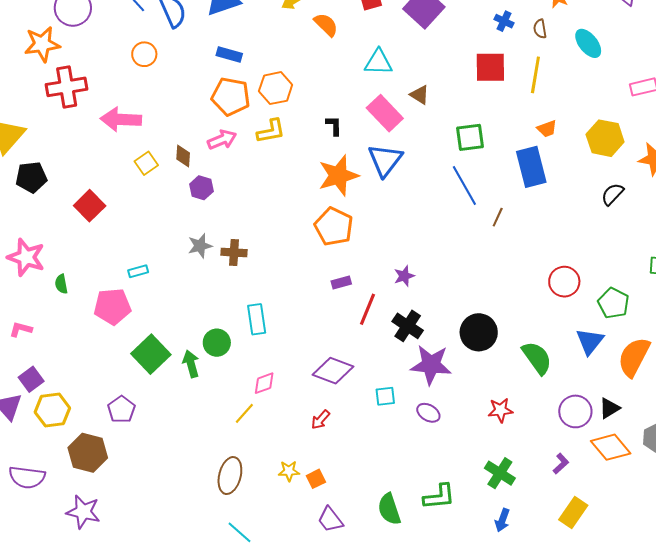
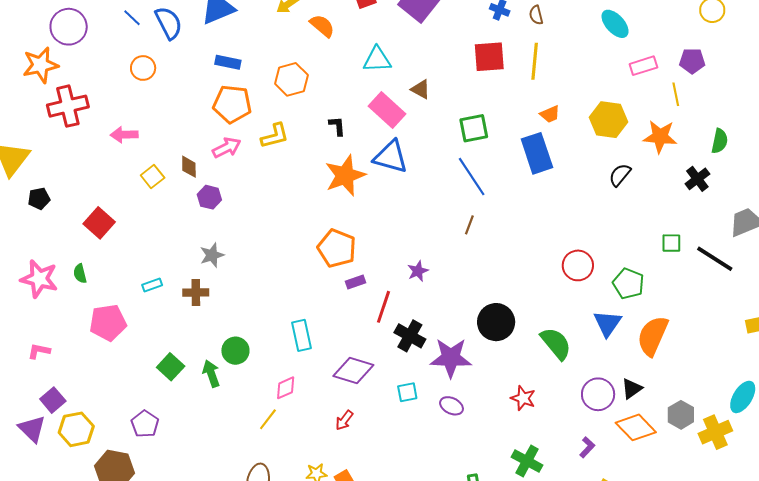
cyan ellipse: (588, 43) -> (615, 24), moved
orange hexagon: (276, 88) -> (291, 79), moved
pink arrow: (121, 119) -> (124, 135), size x0.7
blue triangle: (385, 160) -> (391, 157), turned -48
black pentagon: (31, 177) -> (39, 199), size x0.7
brown line: (498, 217) -> (469, 225), moved
orange pentagon: (334, 227) -> (337, 248), moved
brown cross: (234, 252) -> (196, 293), moved
green semicircle: (61, 284) -> (80, 274), moved
pink pentagon: (112, 307) -> (108, 323), moved
cyan rectangle: (257, 319) -> (302, 335), moved
black cross: (408, 326) -> (410, 336), moved
green square: (151, 354) -> (171, 367), size x0.7
red star: (500, 410) -> (523, 398), turned 30

